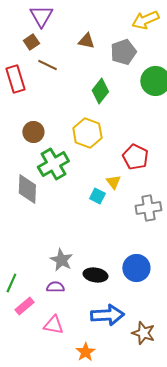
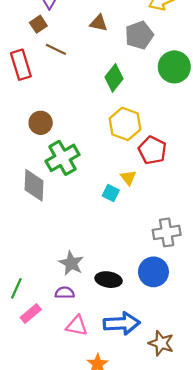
yellow hexagon: (87, 133) -> (125, 124), moved
gray cross: (148, 208) -> (167, 232), moved
pink triangle: (53, 325) -> (77, 326), moved

